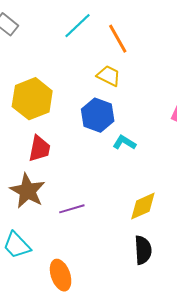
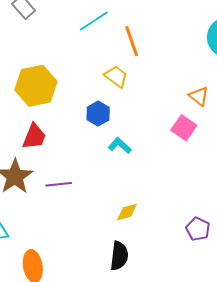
blue hexagon: (98, 115) -> (98, 114), size x0.7
yellow diamond: (143, 206) -> (127, 212), size x0.7
purple line: (72, 209) -> (59, 184), moved

